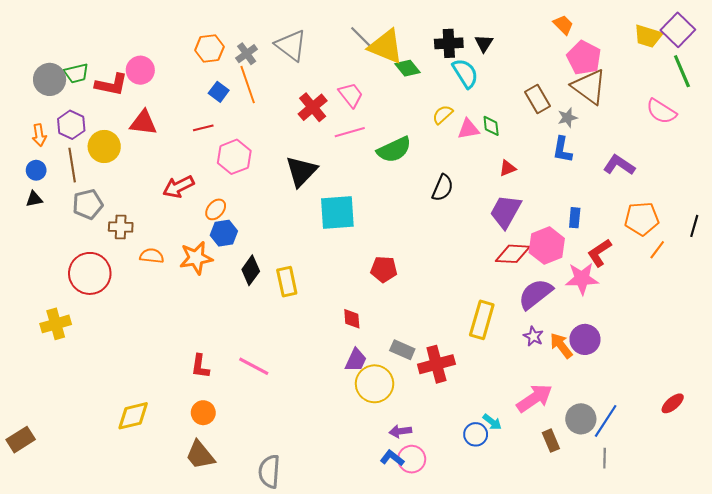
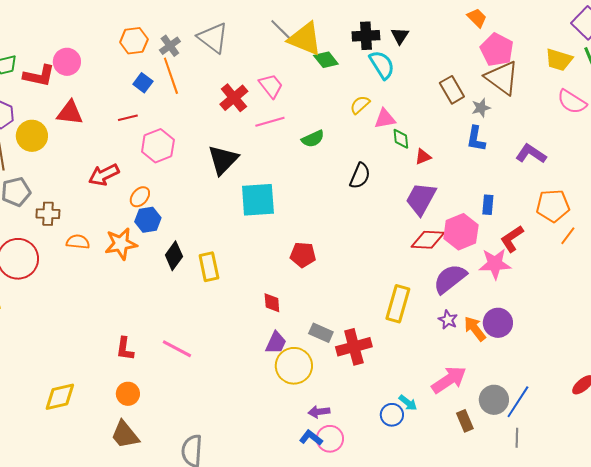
yellow trapezoid: (648, 36) -> (559, 60), moved
green diamond: (491, 126) -> (401, 139), moved
green semicircle: (394, 150) -> (313, 139), size x0.7

